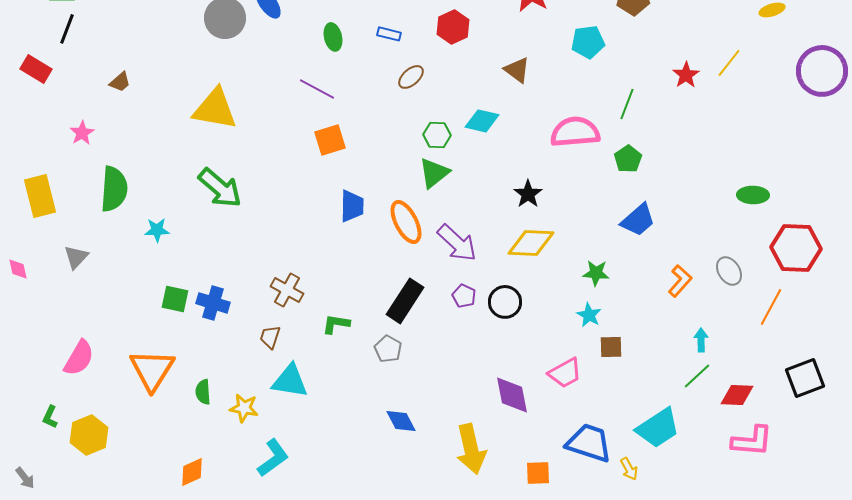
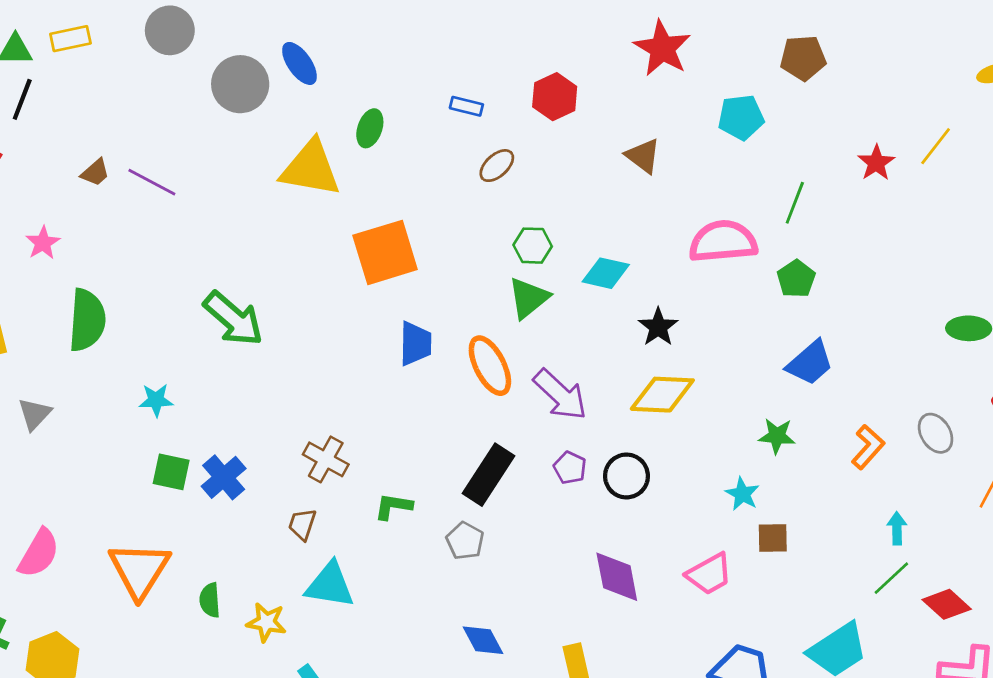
green ellipse: (333, 37) -> (370, 128), moved, turned 32
purple line: (317, 89) -> (152, 182), moved
yellow triangle: (215, 109) -> (311, 168), moved
cyan diamond: (482, 121) -> (606, 273), moved
orange square: (330, 140) -> (385, 252), size x1.5
cyan star: (157, 230) -> (156, 400), moved
green star: (596, 273) -> (777, 436), moved
blue cross: (213, 303) -> (224, 477), turned 32
purple diamond: (512, 395) -> (617, 577), moved
red diamond: (737, 395) -> (947, 604), turned 40

